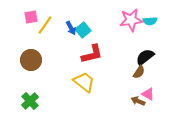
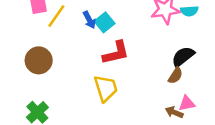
yellow trapezoid: (84, 82) -> (106, 88), turned 35
pink triangle: (148, 94) -> (187, 103), turned -40

